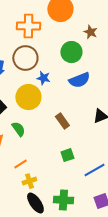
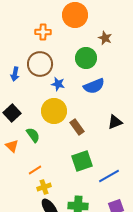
orange cross: (28, 26) -> (43, 32), size x0.7
yellow circle: (28, 97) -> (54, 111), moved
green square: (67, 155) -> (82, 161), size x1.5

